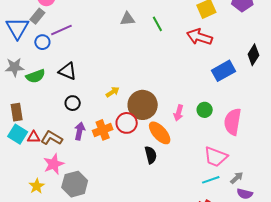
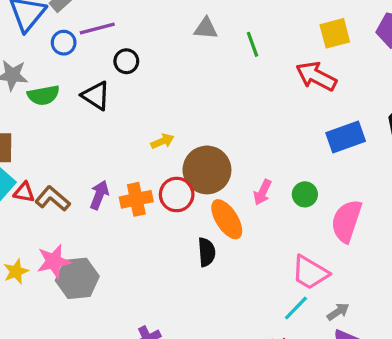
black circle: (73, 103) -> (126, 61), moved
pink star: (54, 164) -> (54, 261), moved
cyan line: (211, 180) -> (296, 308), turned -36

